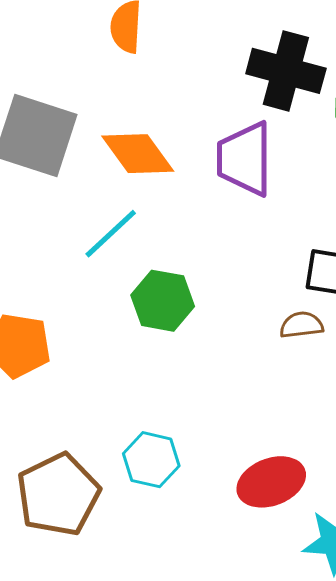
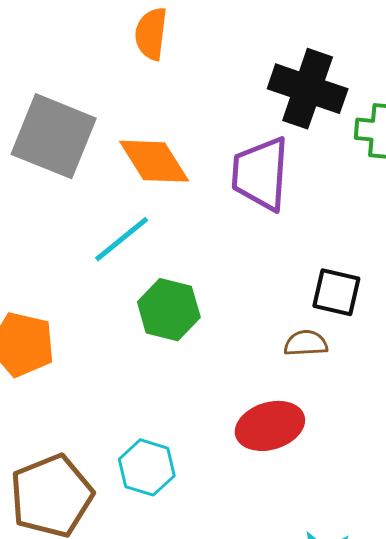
red ellipse: (271, 482) -> (270, 426), moved

